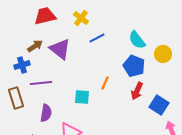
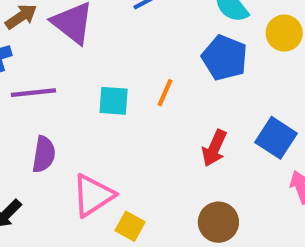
red arrow: (137, 91) -> (214, 148), moved
cyan square: (82, 97) -> (114, 101), moved

